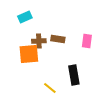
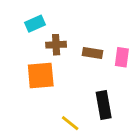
brown rectangle: (58, 39) -> (92, 53), moved
brown cross: (39, 41) -> (56, 45), moved

